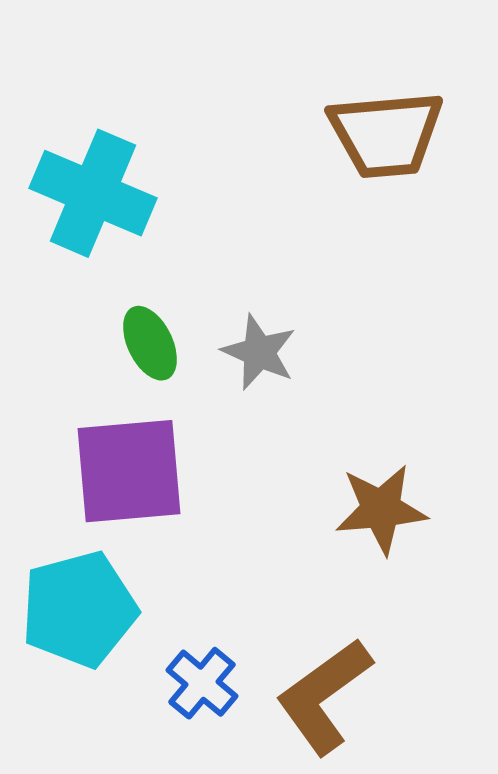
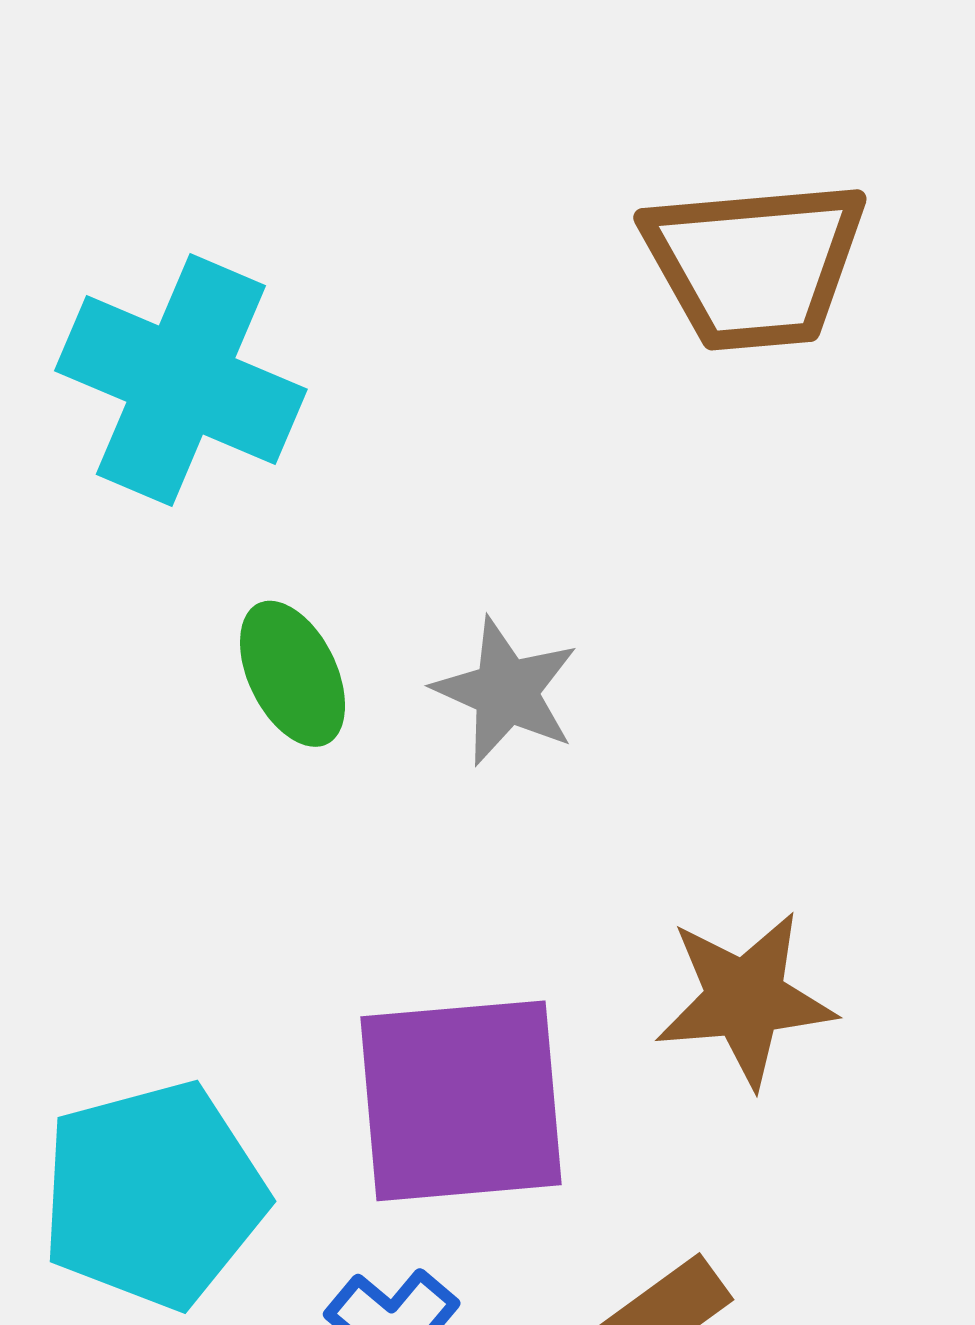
purple square: (129, 471) -> (461, 1101), moved

